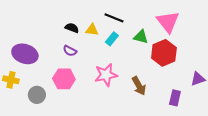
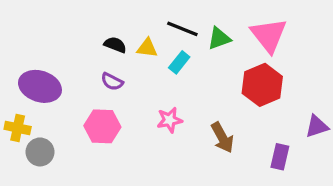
green triangle: (141, 37) -> (219, 38), moved, turned -35
pink star: (106, 75) -> (170, 120), size x0.7
gray circle: (37, 95) -> (40, 152), moved

